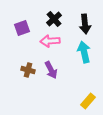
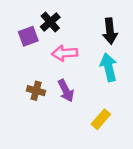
black cross: (54, 19) -> (50, 22), moved
yellow rectangle: (88, 101) -> (101, 119), moved

